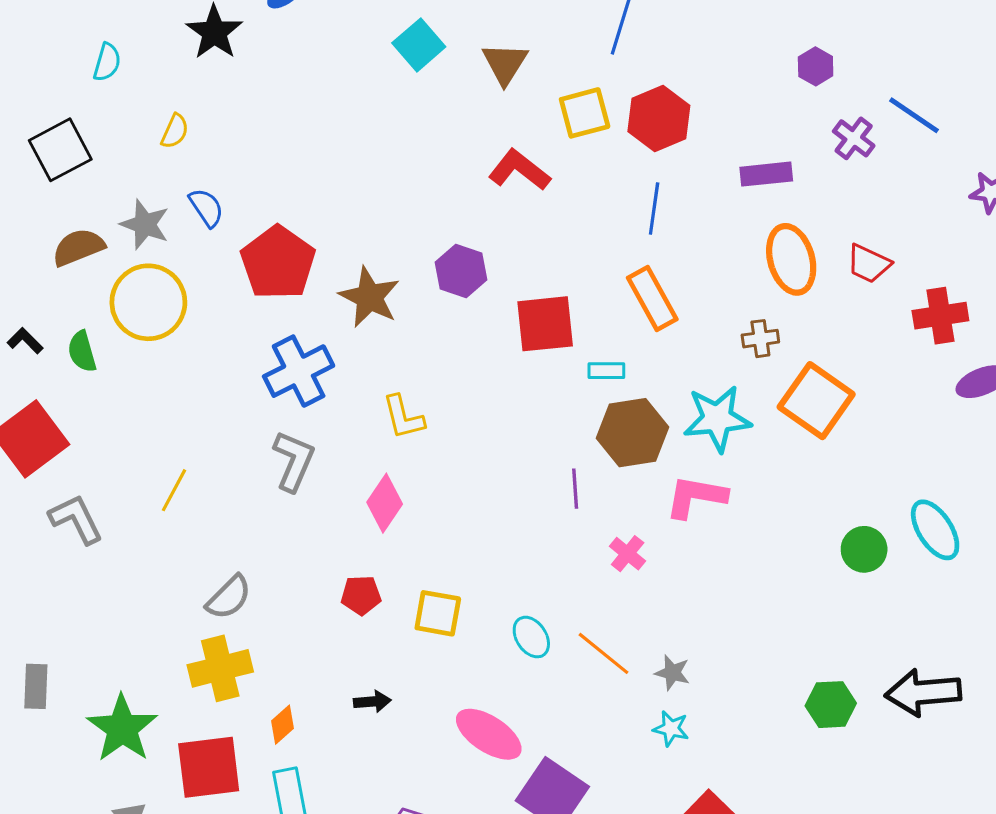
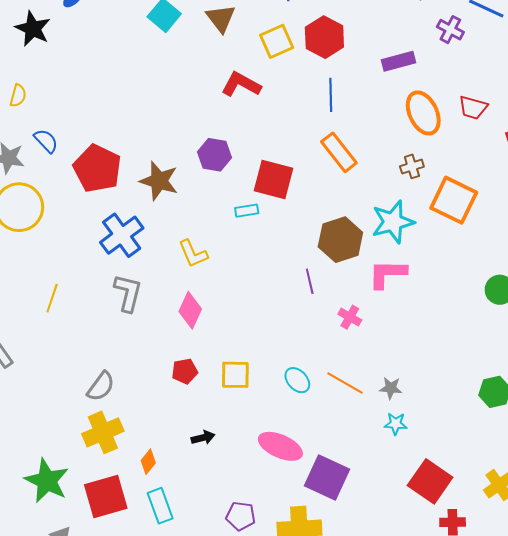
red square: (545, 324) -> (274, 180), turned 30
cyan rectangle: (606, 371) -> (247, 211), moved
yellow line: (174, 490) -> (52, 298), moved

